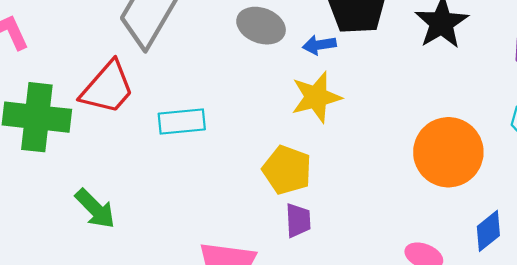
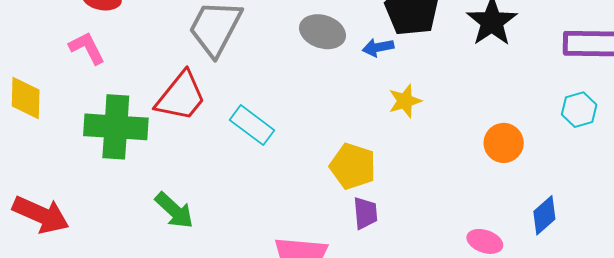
yellow star: (316, 97) -> (405, 101), moved, size x0.7
cyan rectangle: (182, 121) -> (252, 125), turned 45
orange circle: (448, 152) -> (504, 143), size x0.6

